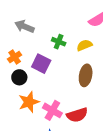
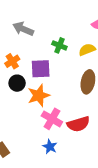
purple square: (41, 64) -> (41, 69), turned -30
orange star: (29, 102) -> (39, 95), moved

